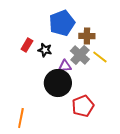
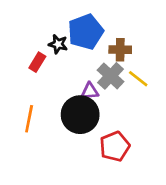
black star: (45, 50) -> (58, 44), moved
orange line: (21, 118) -> (29, 119), moved

